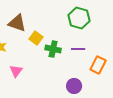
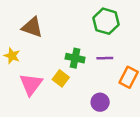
yellow square: (36, 38) -> (61, 78), moved
pink triangle: (16, 71) -> (31, 84), size x1.5

